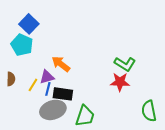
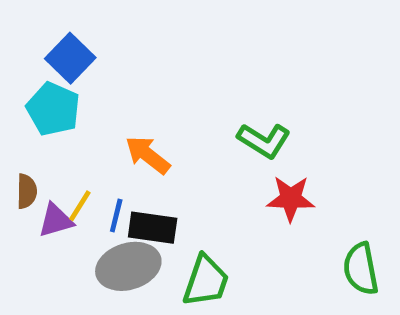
green L-shape: (125, 64) -> (264, 140), moved
purple triangle: (47, 77) -> (56, 220), moved

